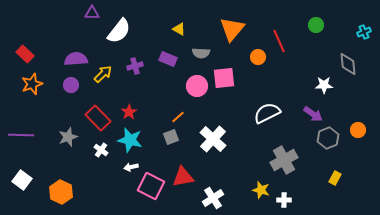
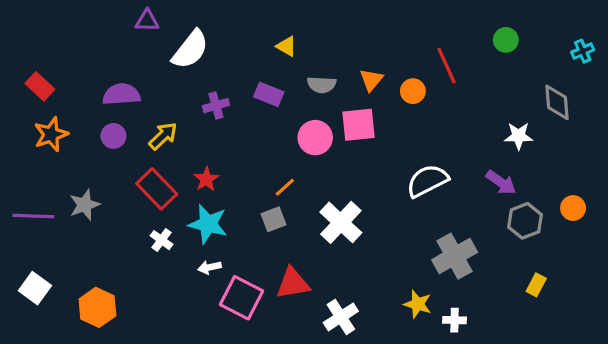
orange triangle: (232, 29) -> (371, 80), moved, size x0.6
yellow arrow: (103, 74) -> (163, 136), moved
gray star: (68, 137) -> (85, 205), moved

